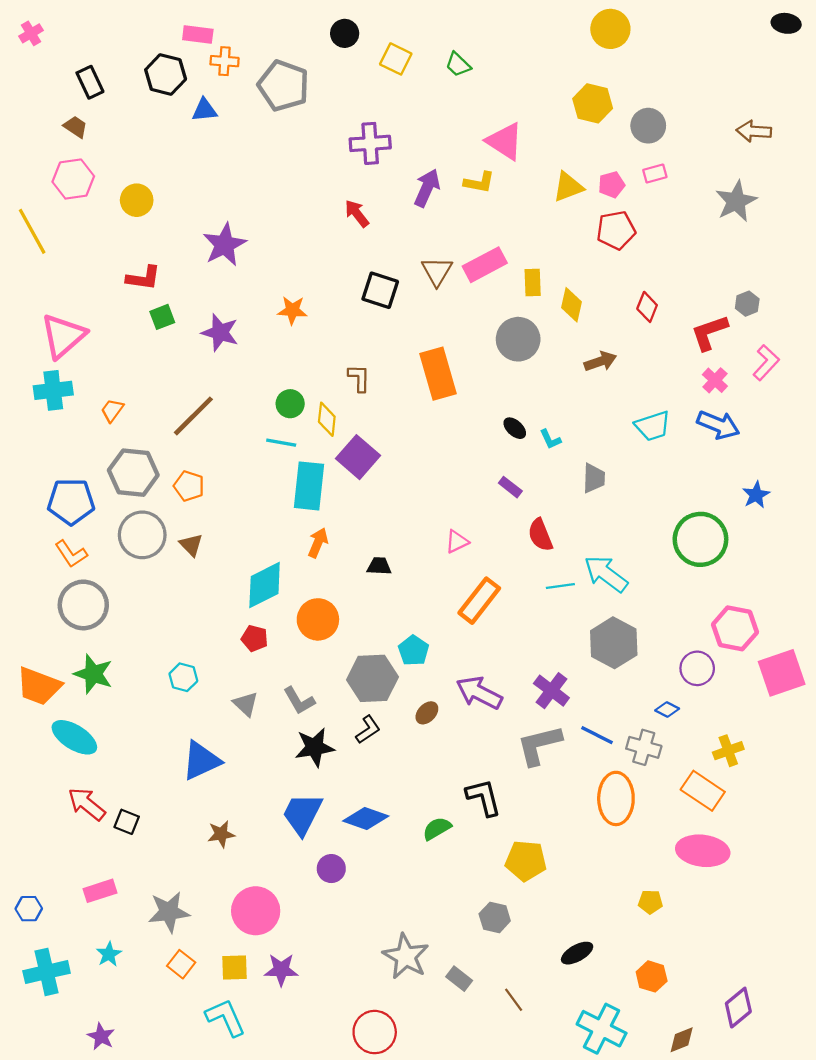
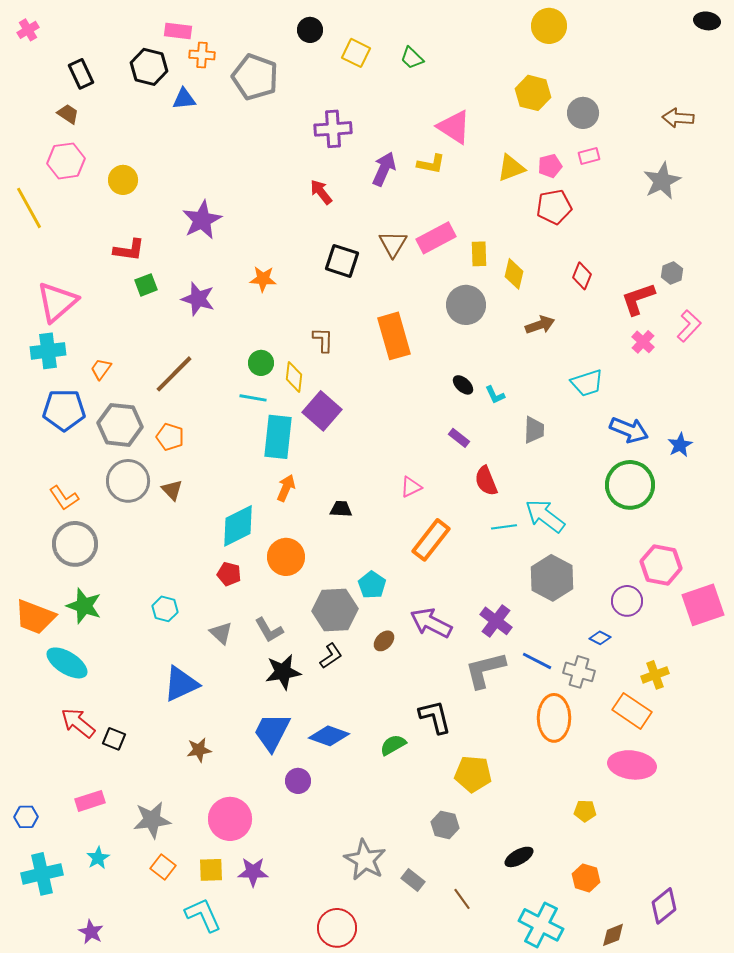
blue arrow: (718, 425) -> (629, 430), moved
blue pentagon: (71, 502) -> (64, 410), moved

